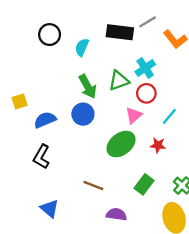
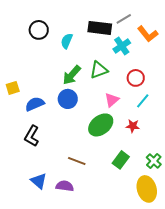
cyan cross: (145, 68) -> (122, 46), moved
green arrow: (88, 86) -> (72, 75), turned 70
red circle: (146, 93) -> (136, 78), moved
purple semicircle: (116, 214) -> (65, 186), moved

